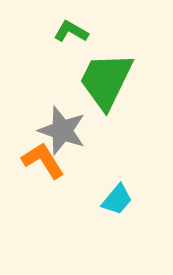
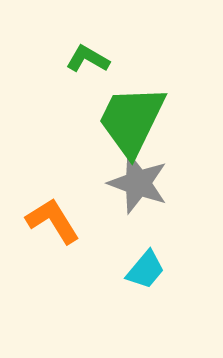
gray star: (62, 131) -> (138, 183), moved

